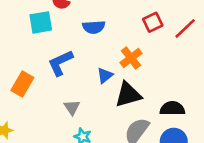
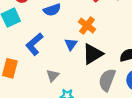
gray triangle: (72, 107) -> (53, 76), turned 32

